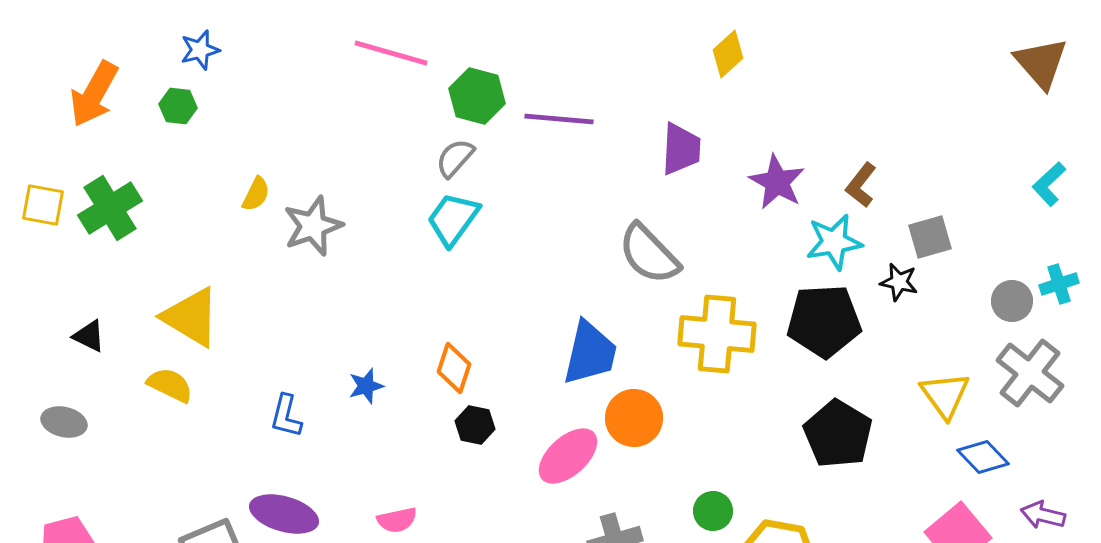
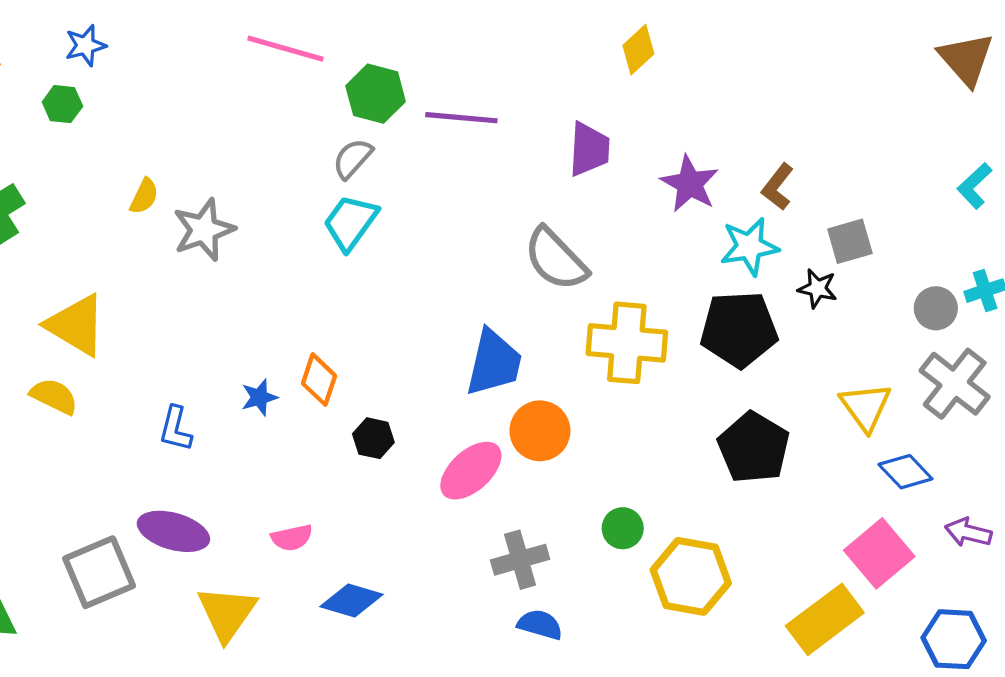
orange diamond: (454, 368) -> (319, 380), moved

